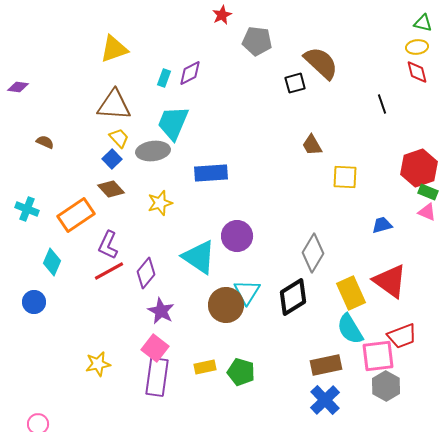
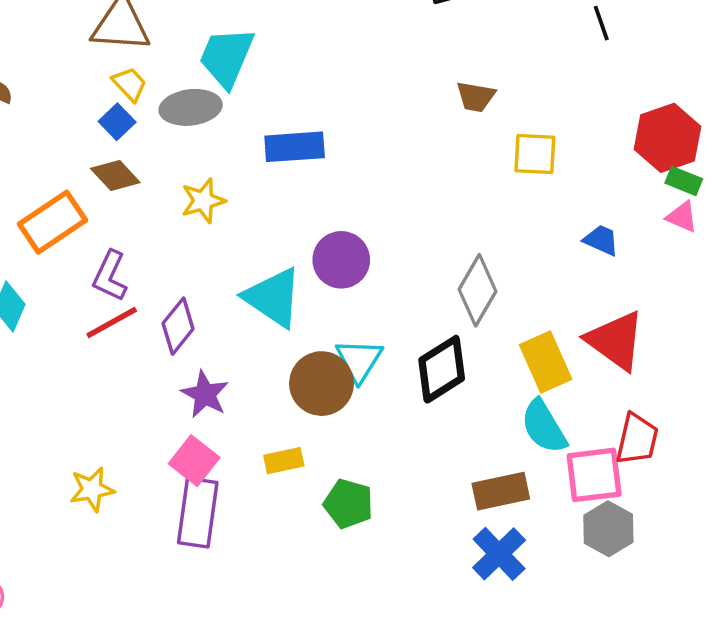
brown trapezoid: (312, 145) -> (476, 97), turned -50
blue trapezoid: (382, 225) -> (601, 240), turned 40
red trapezoid: (402, 336) -> (637, 439), turned -56
yellow rectangle: (205, 367) -> (284, 461), moved

